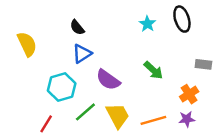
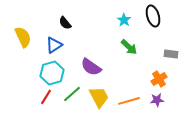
blue triangle: (82, 54) -> (54, 45), moved
green arrow: (153, 70) -> (129, 47), moved
red line: (46, 124) -> (46, 97), moved

